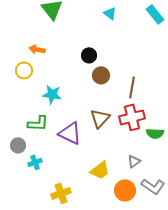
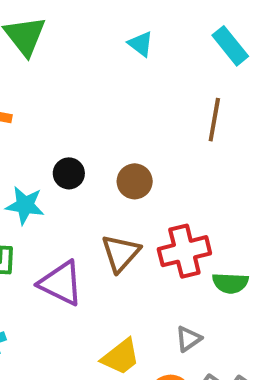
black circle: (89, 55) -> (69, 173), moved
brown circle: (101, 75) -> (135, 181), moved
brown line: (132, 87) -> (214, 120), moved

